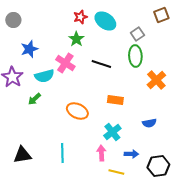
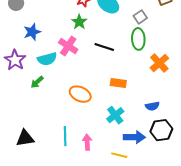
pink arrow: (101, 153) -> (87, 142), moved
blue arrow: (131, 154) -> (134, 137), size x1.5
black hexagon: (158, 166) -> (161, 130), moved

